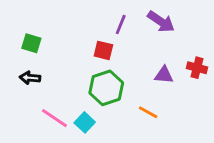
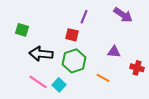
purple arrow: (161, 22) -> (123, 15), moved
red cross: (197, 68) -> (137, 68), moved
black arrow: (30, 78) -> (41, 54), moved, size x1.6

